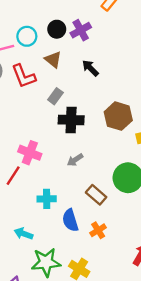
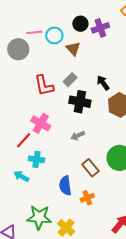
cyan circle: (27, 36) -> (54, 35), moved
black arrow: (90, 68) -> (103, 83), moved
red L-shape: (24, 76) -> (44, 85), moved
cyan cross: (47, 199) -> (36, 159), moved
cyan arrow: (24, 234) -> (21, 176), moved

